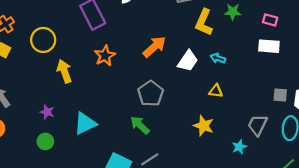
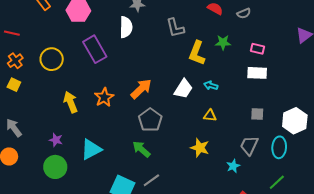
yellow circle: (43, 40) -> (52, 59), moved
orange arrow: (154, 47) -> (141, 89), moved
orange star: (105, 56) -> (104, 97), moved
gray square: (280, 95) -> (257, 114), moved
green circle: (45, 141) -> (55, 167), size x1.5

